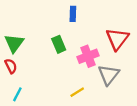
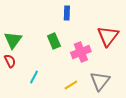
gray triangle: (109, 75) -> (100, 81), moved
cyan line: (17, 94) -> (34, 77), moved

